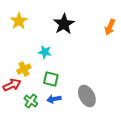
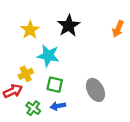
yellow star: (19, 21) -> (30, 30), moved
cyan star: (45, 52) -> (48, 56), size x1.5
gray ellipse: (87, 96) -> (95, 90), moved

